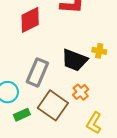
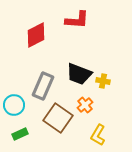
yellow cross: (99, 51) -> (103, 81), moved
green rectangle: (22, 115) -> (20, 134), moved

